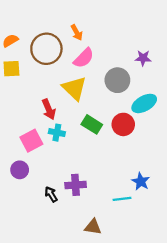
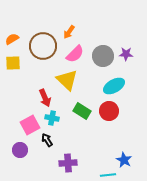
orange arrow: (77, 32) -> (69, 32), turned 64
gray circle: (117, 80) -> (103, 56), moved
cyan ellipse: (144, 103) -> (114, 86), moved
black arrow: (51, 194) -> (47, 140), moved

